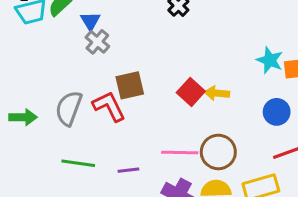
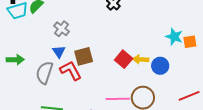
blue triangle: (90, 21) -> (59, 52), moved
blue circle: (277, 112) -> (160, 66), moved
green arrow: (23, 117) -> (15, 60), moved

